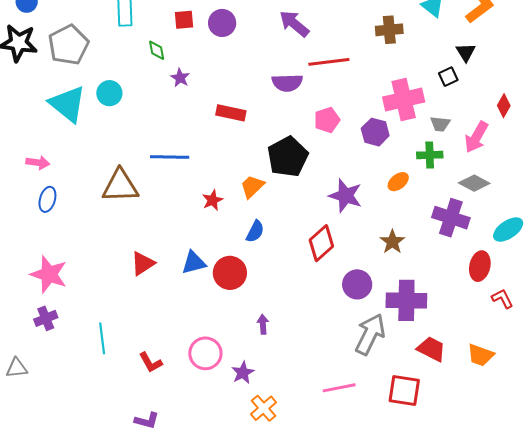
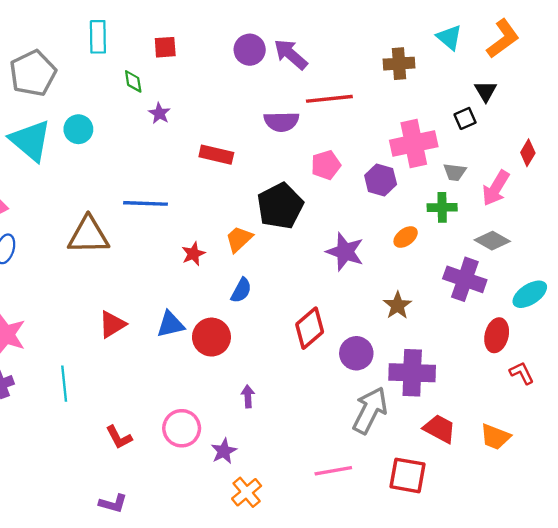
purple circle: (222, 23) -> (250, 50), moved
red diamond: (321, 243) -> (310, 328), moved
cyan line: (102, 338) -> (64, 384), moved

